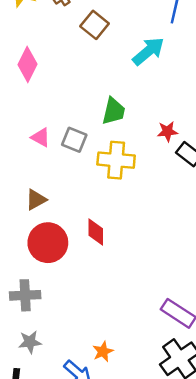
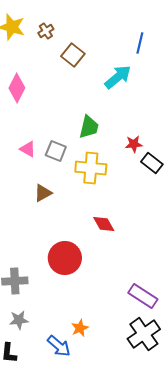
brown triangle: (36, 200) -> (43, 193), moved
red diamond: (96, 232) -> (104, 224), moved, turned -30
red circle: (48, 243) -> (65, 258), moved

